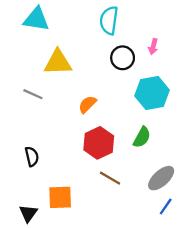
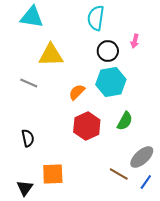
cyan hexagon: (152, 93) -> (111, 82), moved
brown line: (110, 178) -> (119, 174), moved

